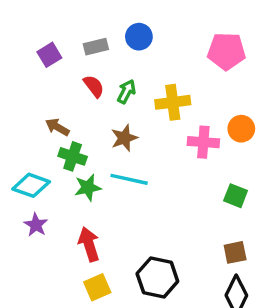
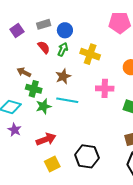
blue circle: (139, 37) -> (65, 30), moved
yellow cross: (173, 102) -> (90, 54), turned 30
pink cross: (203, 142) -> (105, 88), moved
red arrow: (89, 244) -> (46, 139), turned 90

